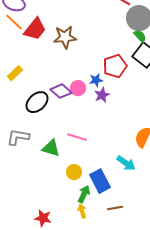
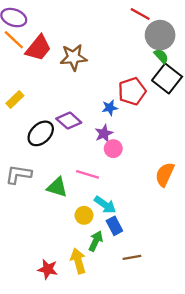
pink circle: (78, 88) -> (113, 149), moved
purple star: (102, 95) -> (104, 133), moved
cyan arrow: (126, 163) -> (105, 205), moved
blue rectangle: (100, 181) -> (114, 226), size x0.7
yellow arrow: (82, 211) -> (78, 261), moved, size x1.5

